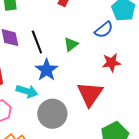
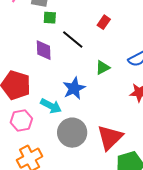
black line: (37, 42) -> (73, 39), moved, turned -40
red triangle: (90, 94) -> (110, 138), moved

